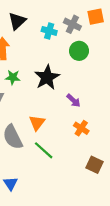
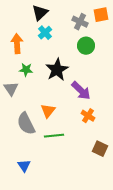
black triangle: (17, 21) -> (40, 13), moved
cyan cross: (49, 31) -> (45, 33), moved, turned 32
purple arrow: (73, 101) -> (81, 91), size x1.5
green line: (44, 150) -> (54, 136), turned -48

